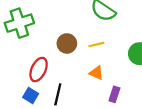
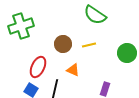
orange triangle: (96, 73) -> (73, 70), moved

